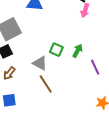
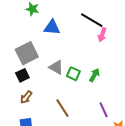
gray triangle: (40, 63) -> (56, 67), moved
purple line: (95, 67) -> (104, 110), moved

